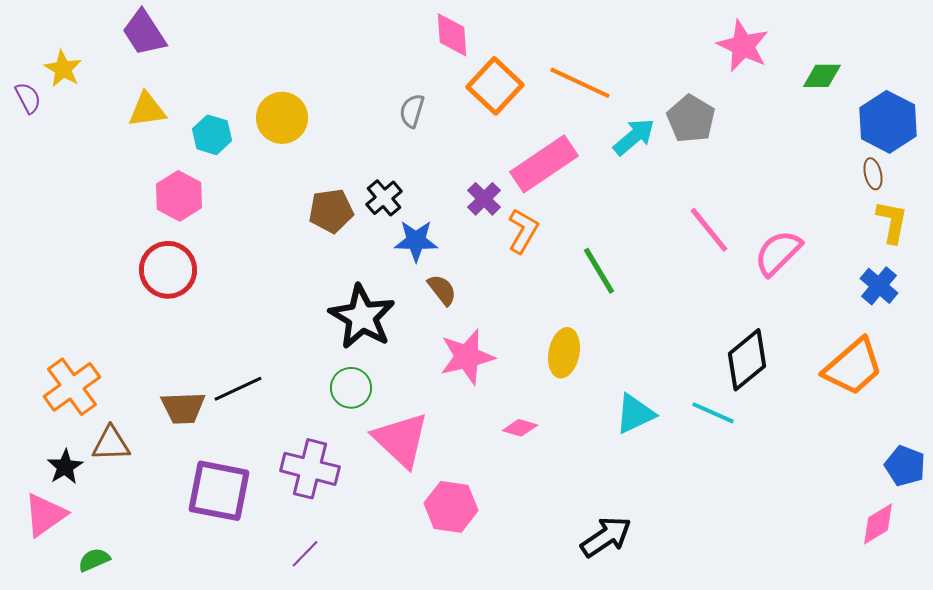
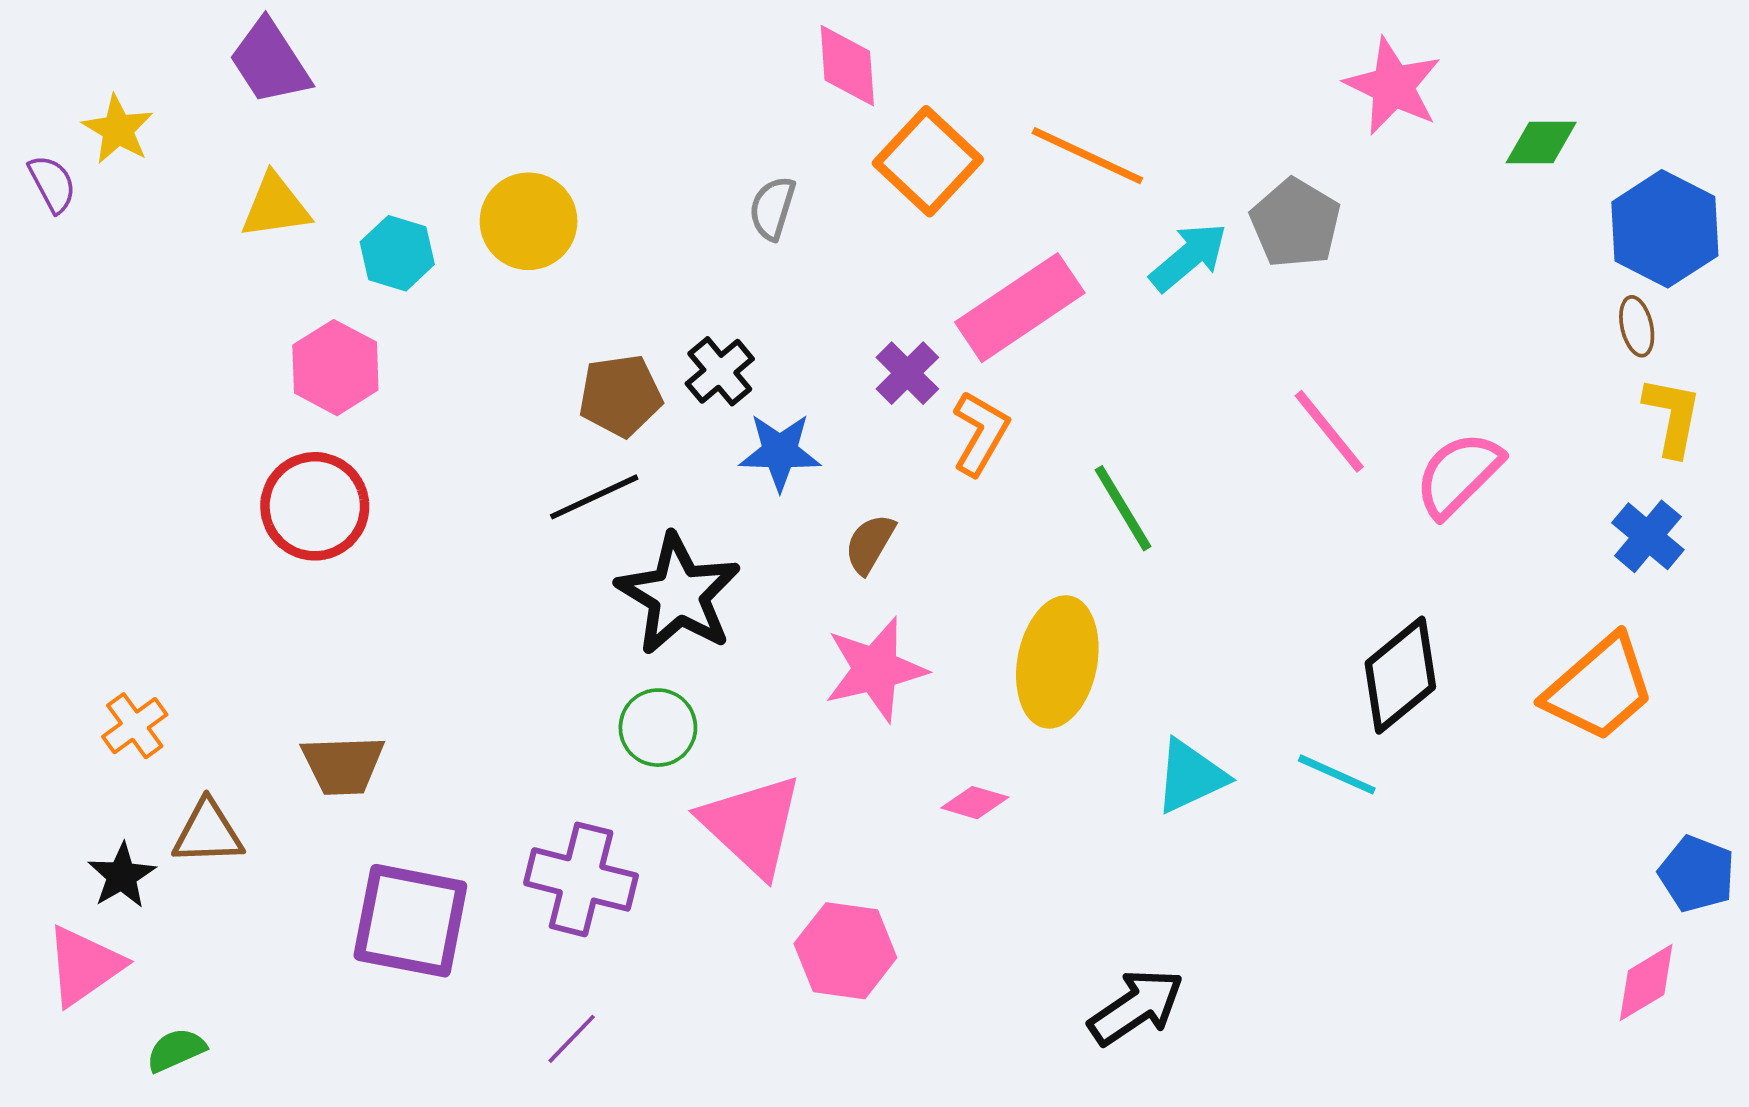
brown semicircle: (442, 290) -> (870, 544), moved, turned -112
yellow ellipse: (564, 353) -> (1057, 662), size x1.4
orange cross: (72, 387) -> (135, 726), size x0.6
black line: (238, 389) -> (594, 497), moved

